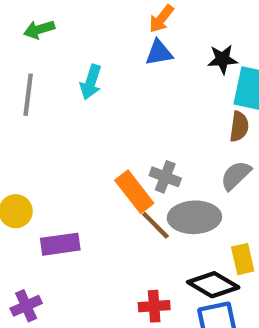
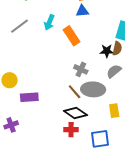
black star: (223, 59) -> (107, 51), moved
gray line: (28, 95) -> (19, 26), turned 42
orange rectangle: (134, 192) -> (72, 36), moved
black diamond: (213, 285) -> (75, 113), moved

